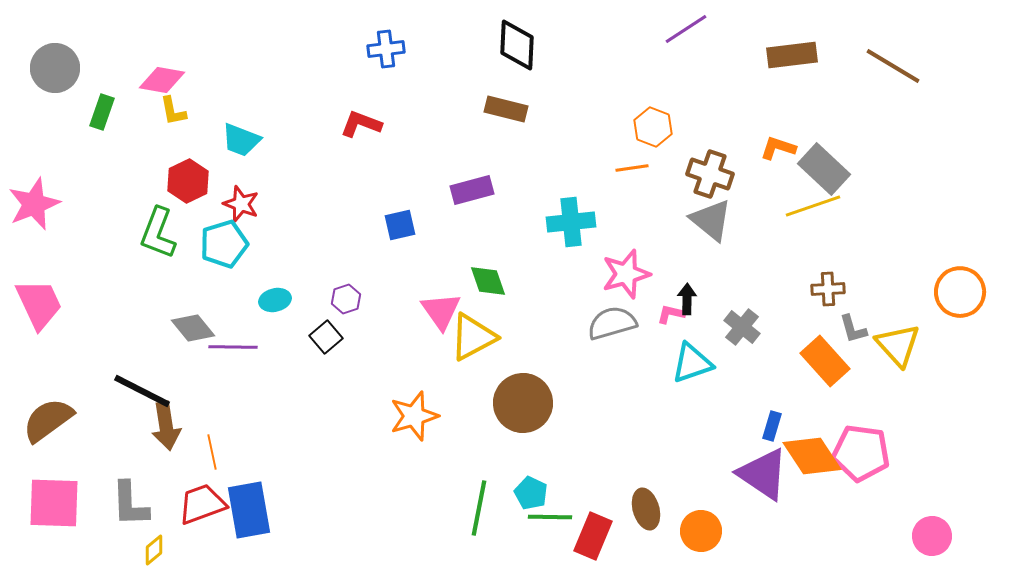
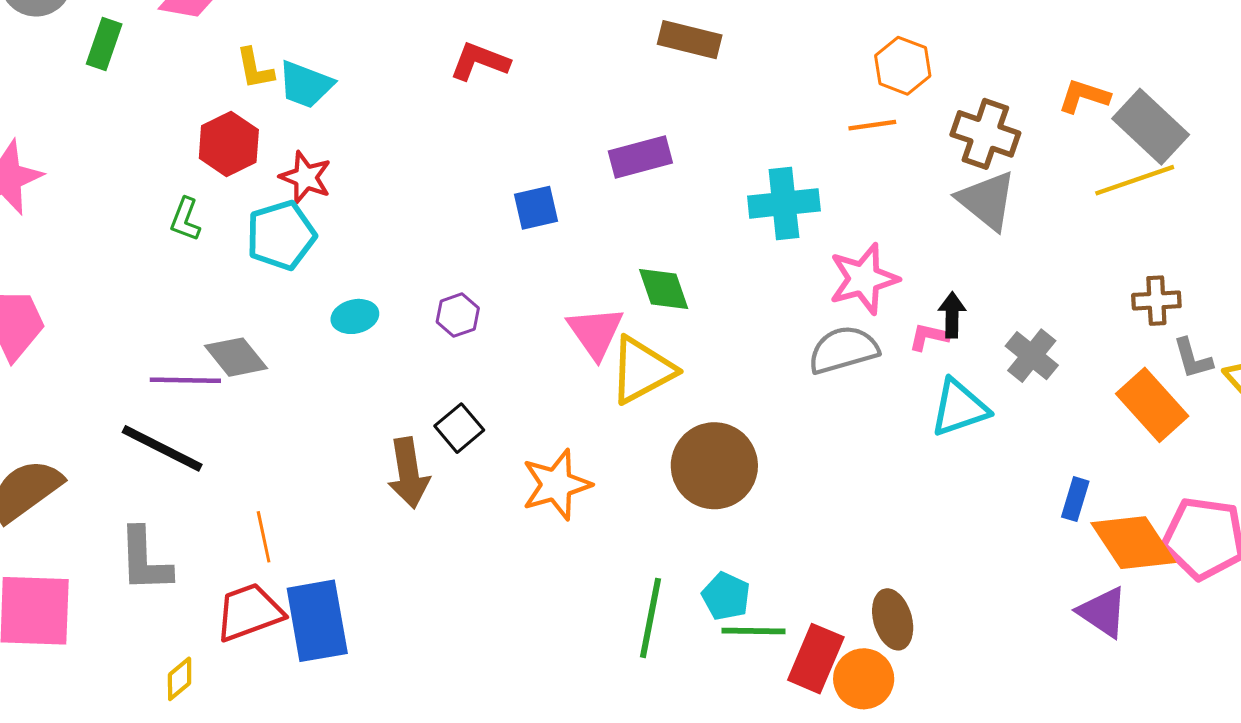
yellow L-shape: (173, 111) -> (255, 69), moved
green L-shape: (158, 233) -> (185, 219), size x0.6
black square: (326, 337) -> (459, 428), moved
purple line: (233, 347) -> (185, 380), moved
brown arrow: (166, 426) -> (409, 473), moved
purple triangle: (763, 474) -> (1103, 612), moved, size x0.7
gray L-shape: (130, 504) -> (145, 560), moved
orange circle: (701, 531) -> (864, 679), moved

